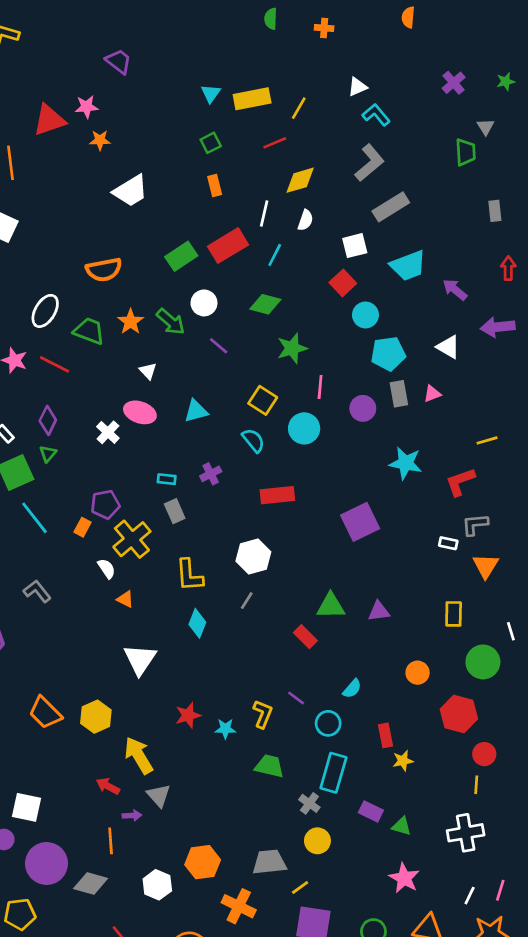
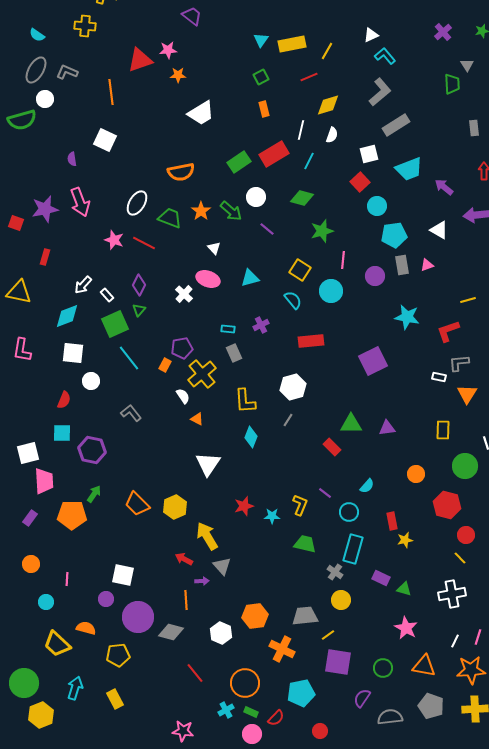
yellow line: (476, 785) -> (460, 558), turned -48

